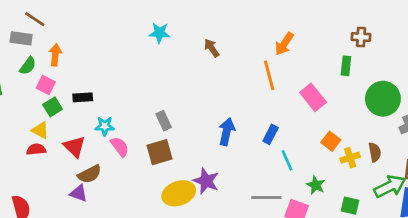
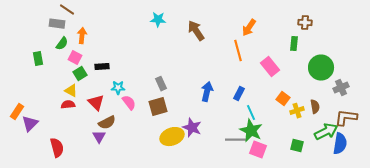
brown arrow: (212, 48) -> (196, 31), size x1.5
green star: (316, 185) -> (251, 131), moved, size x1.6
purple triangle: (79, 193) -> (99, 137), turned 40

